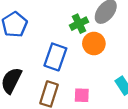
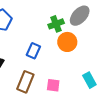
blue rectangle: (55, 57) -> (33, 51), size x0.7

